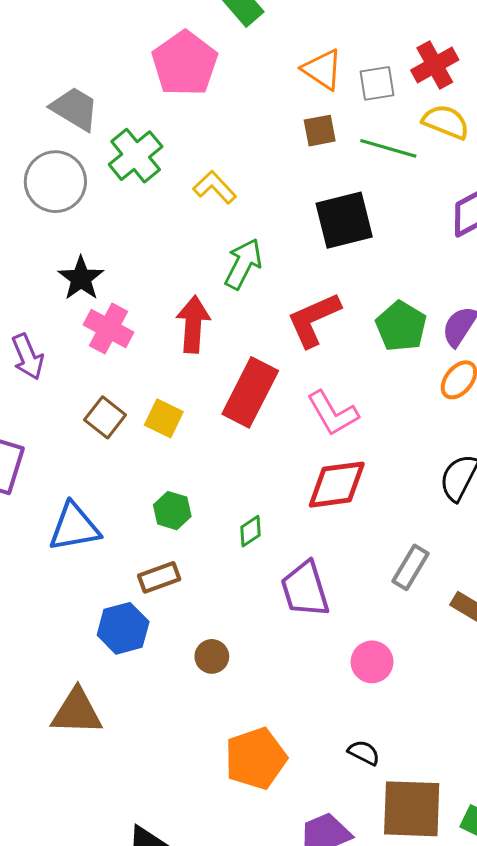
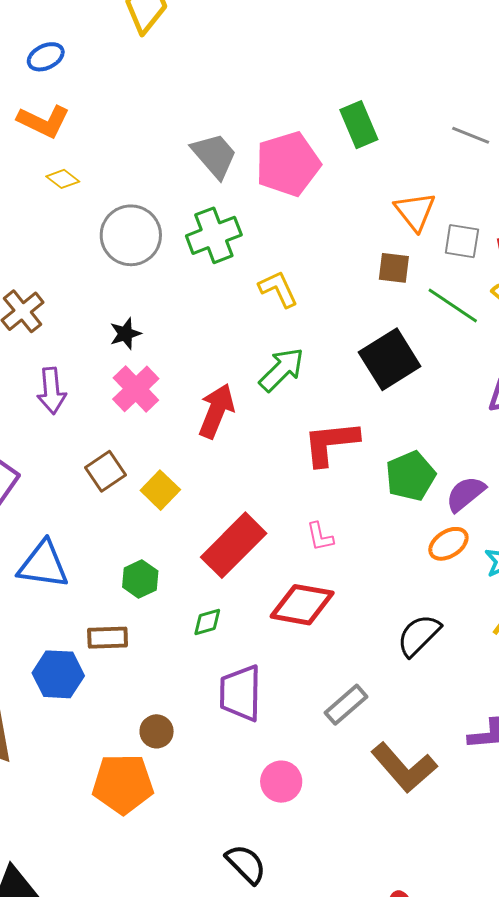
gray trapezoid: (75, 109) -> (214, 155), moved
black square: (344, 220) -> (390, 359), turned -36
black star: (81, 278) -> (125, 334), size x0.7
red rectangle: (250, 392) -> (234, 545), moved
pink L-shape: (333, 413) -> (320, 537), size x0.6
brown circle: (212, 656) -> (157, 731), moved
black semicircle: (364, 753) -> (246, 864), size x1.4
orange pentagon: (256, 758) -> (123, 784), moved

